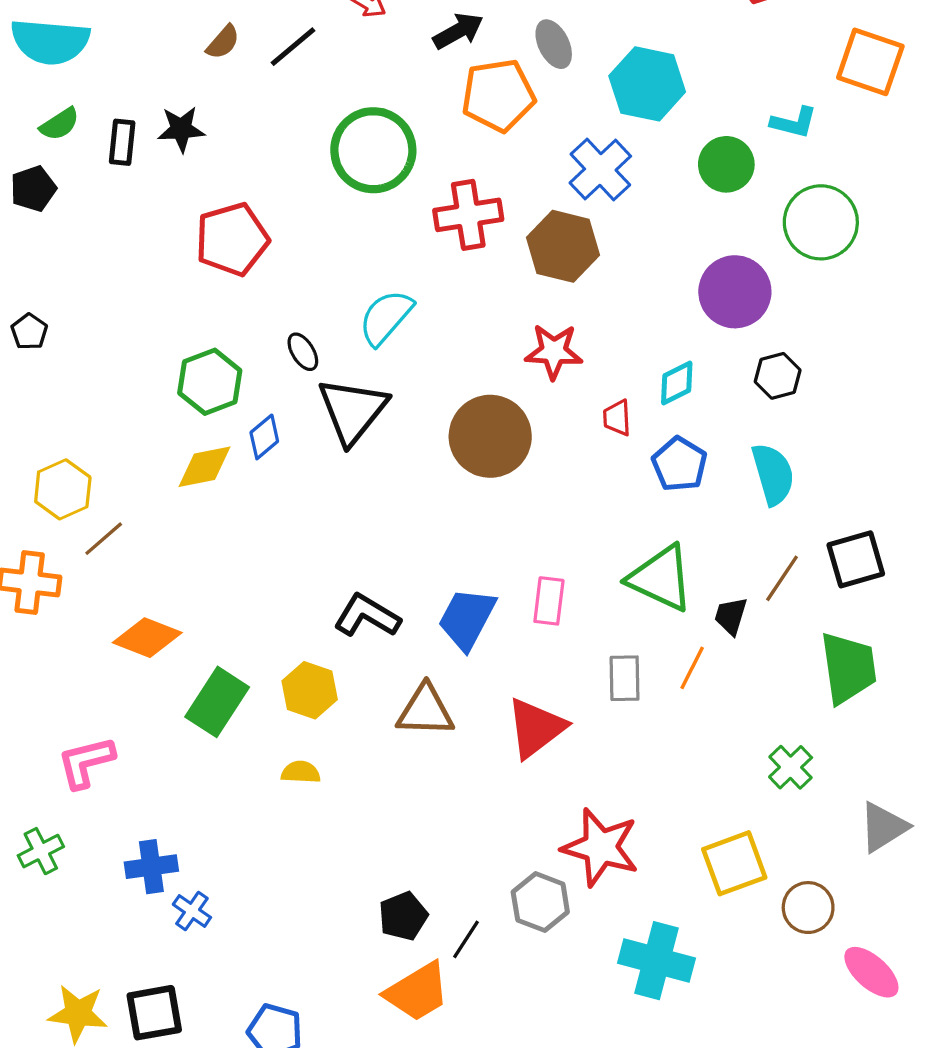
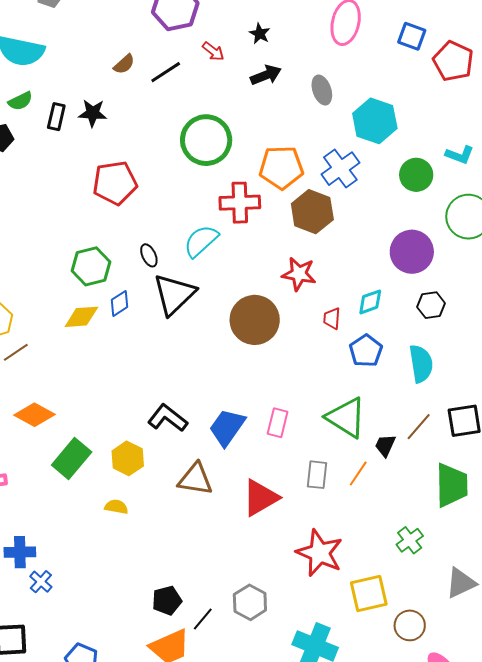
orange pentagon: (498, 95) -> (281, 167), moved
red cross: (468, 215) -> (240, 203), moved
red star: (601, 847) -> (320, 553), moved

